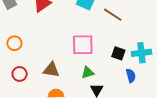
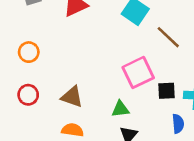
pink square: (83, 45) -> (138, 72), moved, turned -35
black square: (118, 53) -> (167, 91), turned -32

